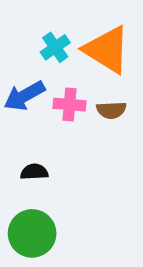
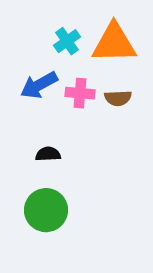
orange triangle: (107, 50) -> (114, 43), turned -33

